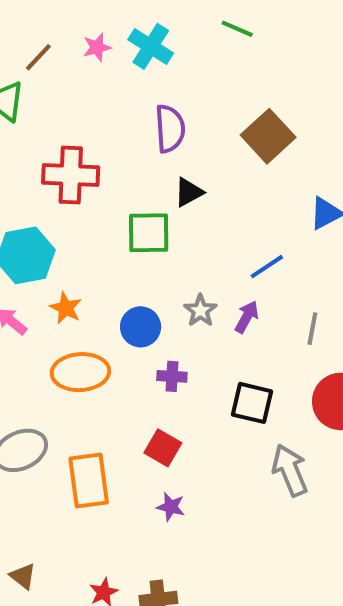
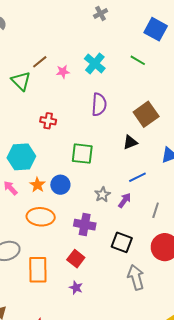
pink star: (97, 47) -> (63, 72), moved
red cross: (71, 175) -> (48, 121), size x0.6
black triangle: (189, 192) -> (130, 142), moved
blue circle: (141, 327) -> (60, 185), moved
purple cross: (172, 376) -> (85, 225), size x1.5

